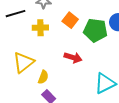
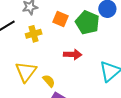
green pentagon: (95, 30) -> (87, 22), turned 30
yellow semicircle: (43, 77) -> (49, 81), turned -48

